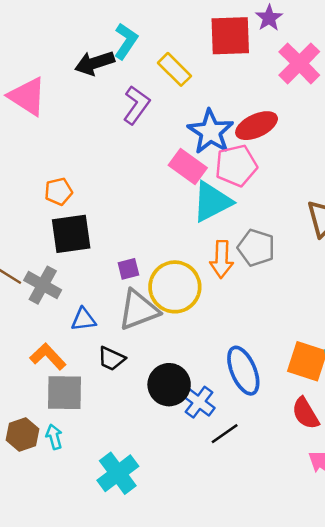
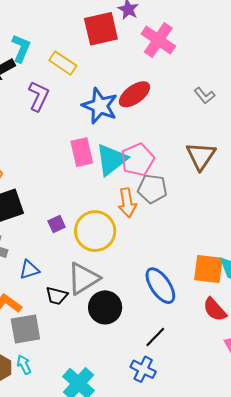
pink pentagon: (236, 166) -> (138, 160), moved
pink rectangle: (188, 167) -> (82, 152), moved, turned 52
gray triangle: (139, 310) -> (83, 278), moved
blue cross: (199, 402) -> (143, 369), moved

